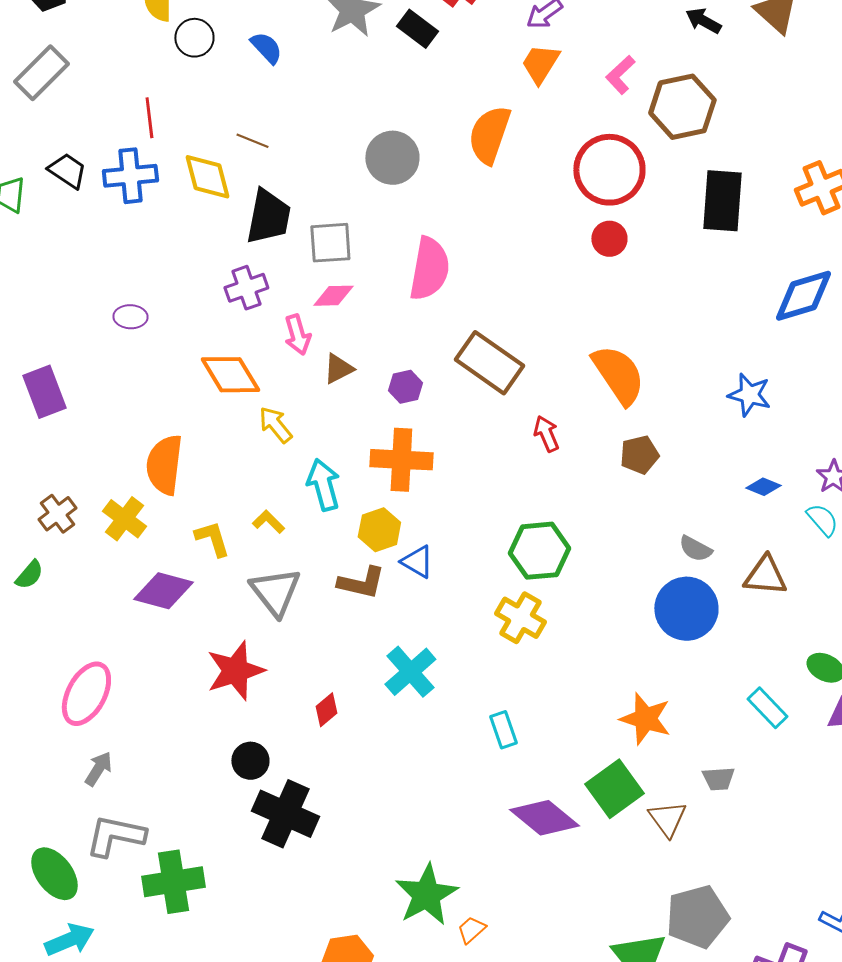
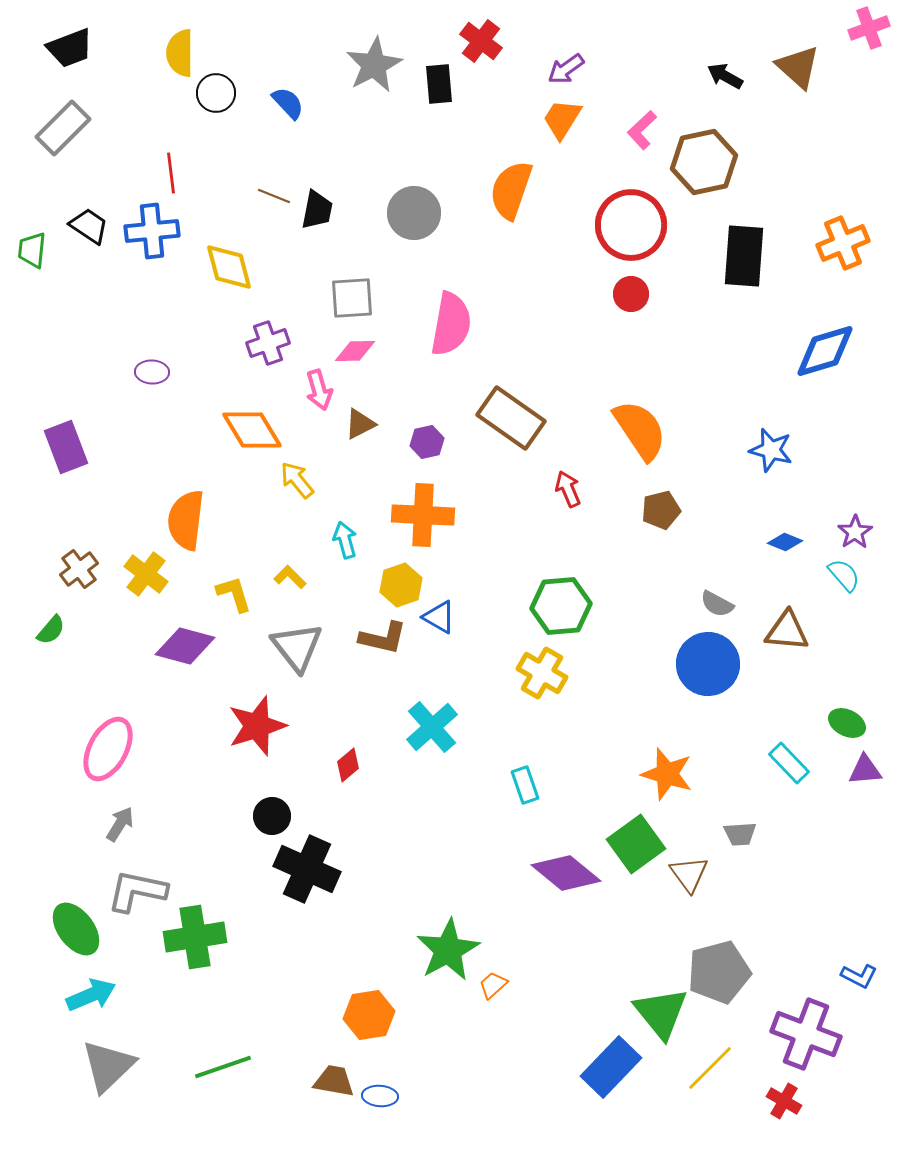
black rectangle: (417, 29) -> (439, 84), turned 48
yellow diamond: (207, 177) -> (229, 267), moved
black trapezoid: (268, 217) -> (317, 210), moved, size x0.7
cyan arrow: (323, 485) -> (345, 540), size x0.7

